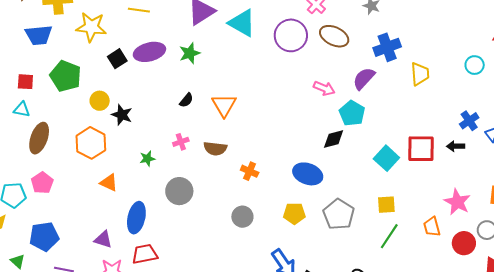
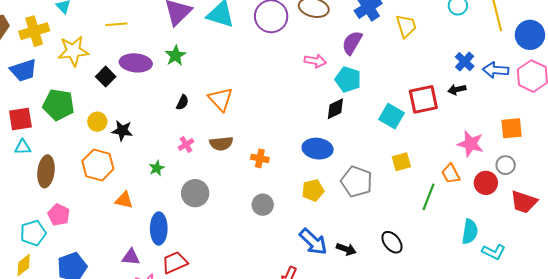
purple ellipse: (149, 52) -> (136, 63), turned 32
red square: (25, 82) -> (20, 119), size x1.4
green line: (389, 236) -> (429, 197), moved

